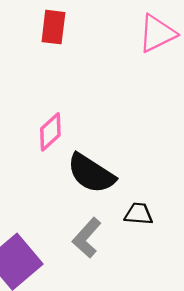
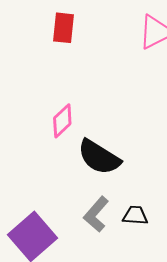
black trapezoid: (139, 214) -> (135, 215), moved

